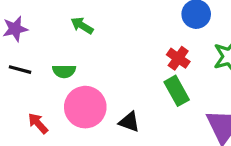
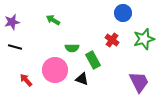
green semicircle: (64, 71) -> (72, 48), moved
green rectangle: (177, 91) -> (93, 60), moved

